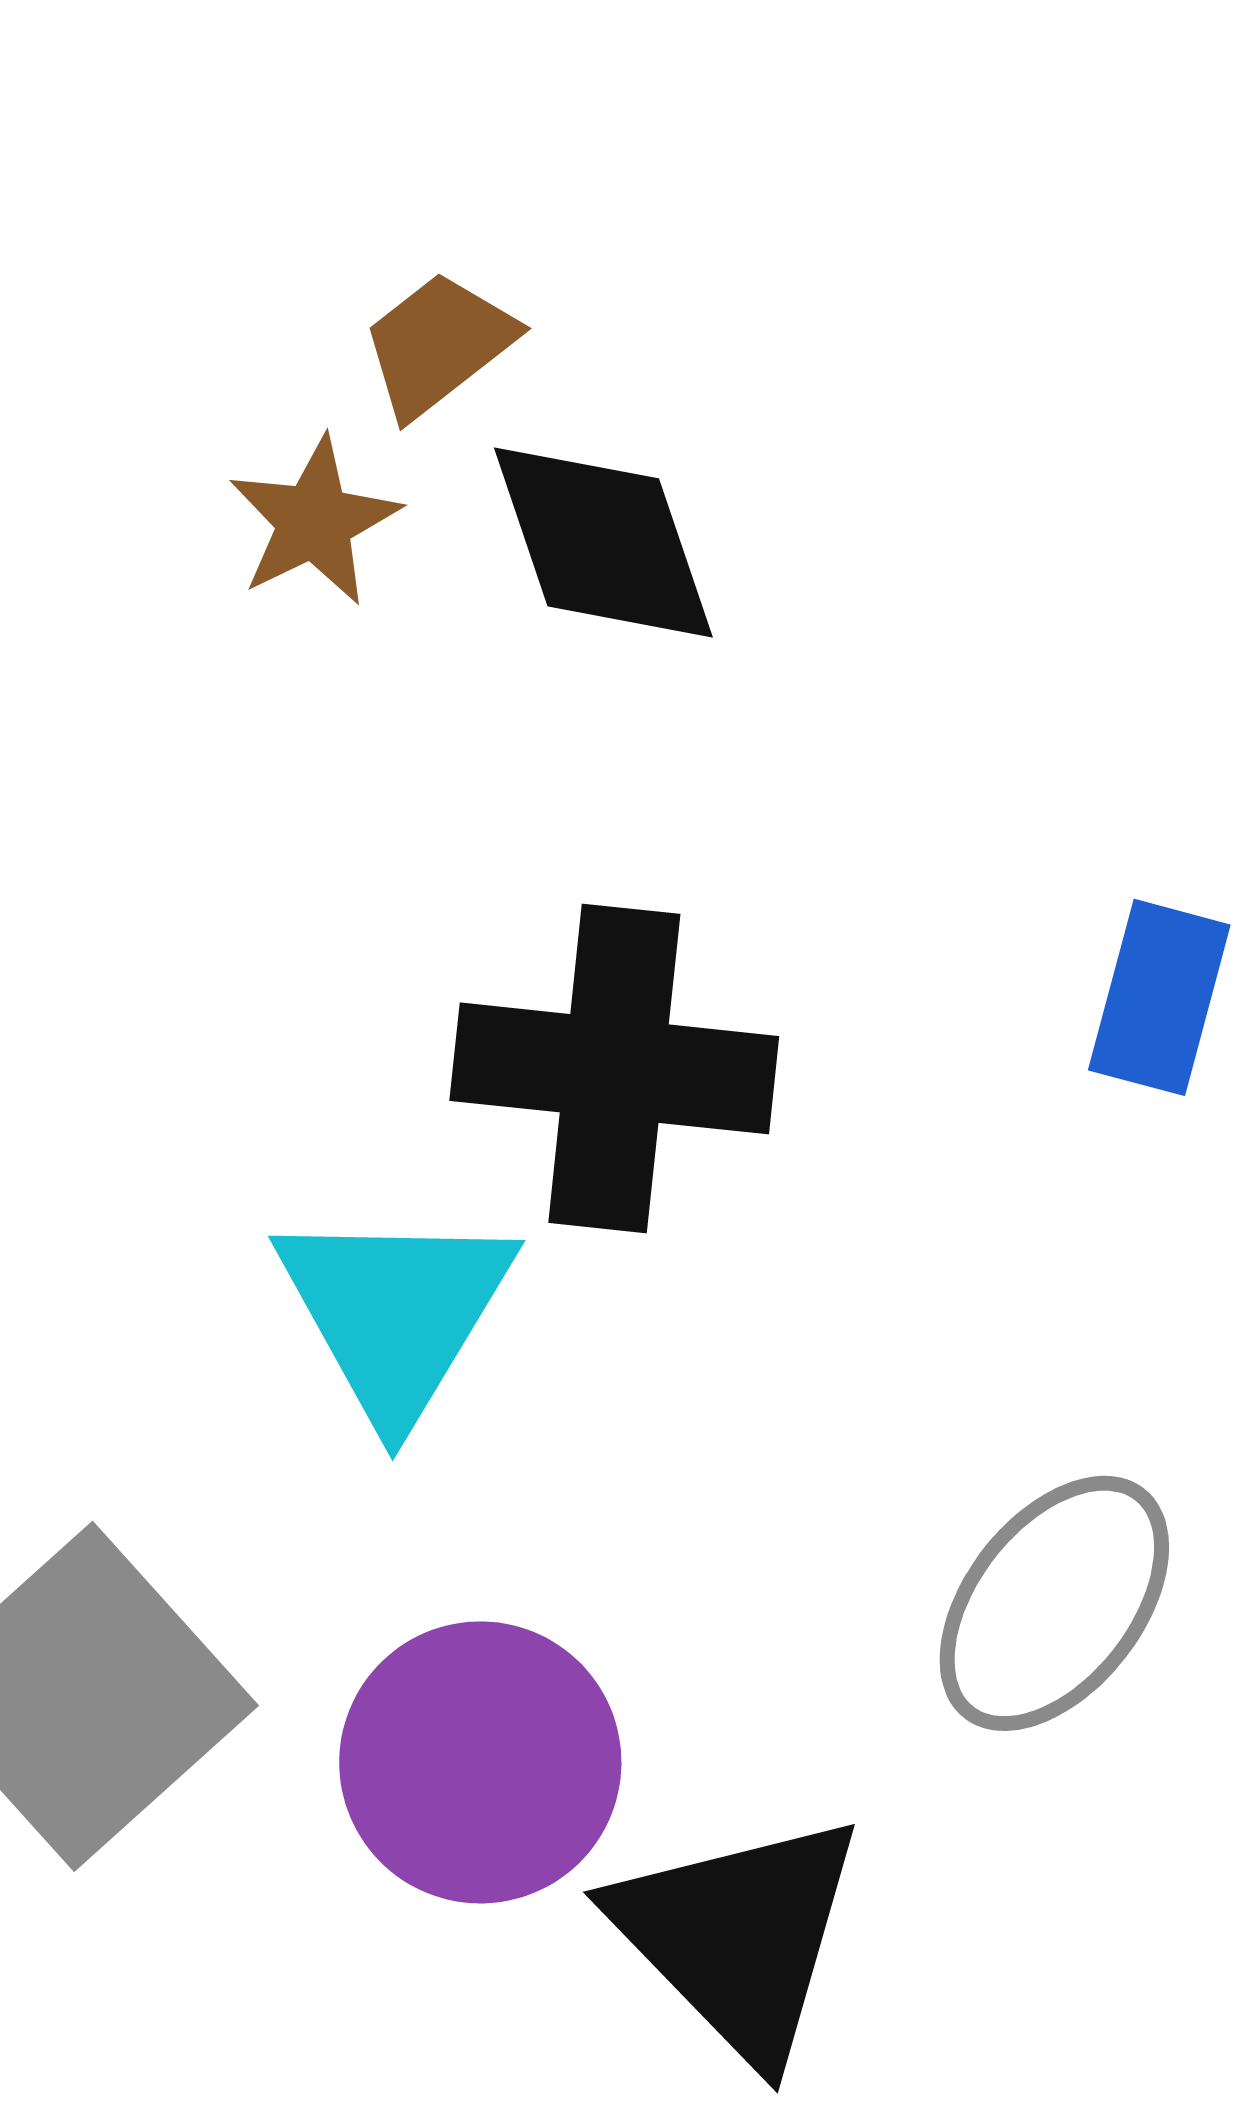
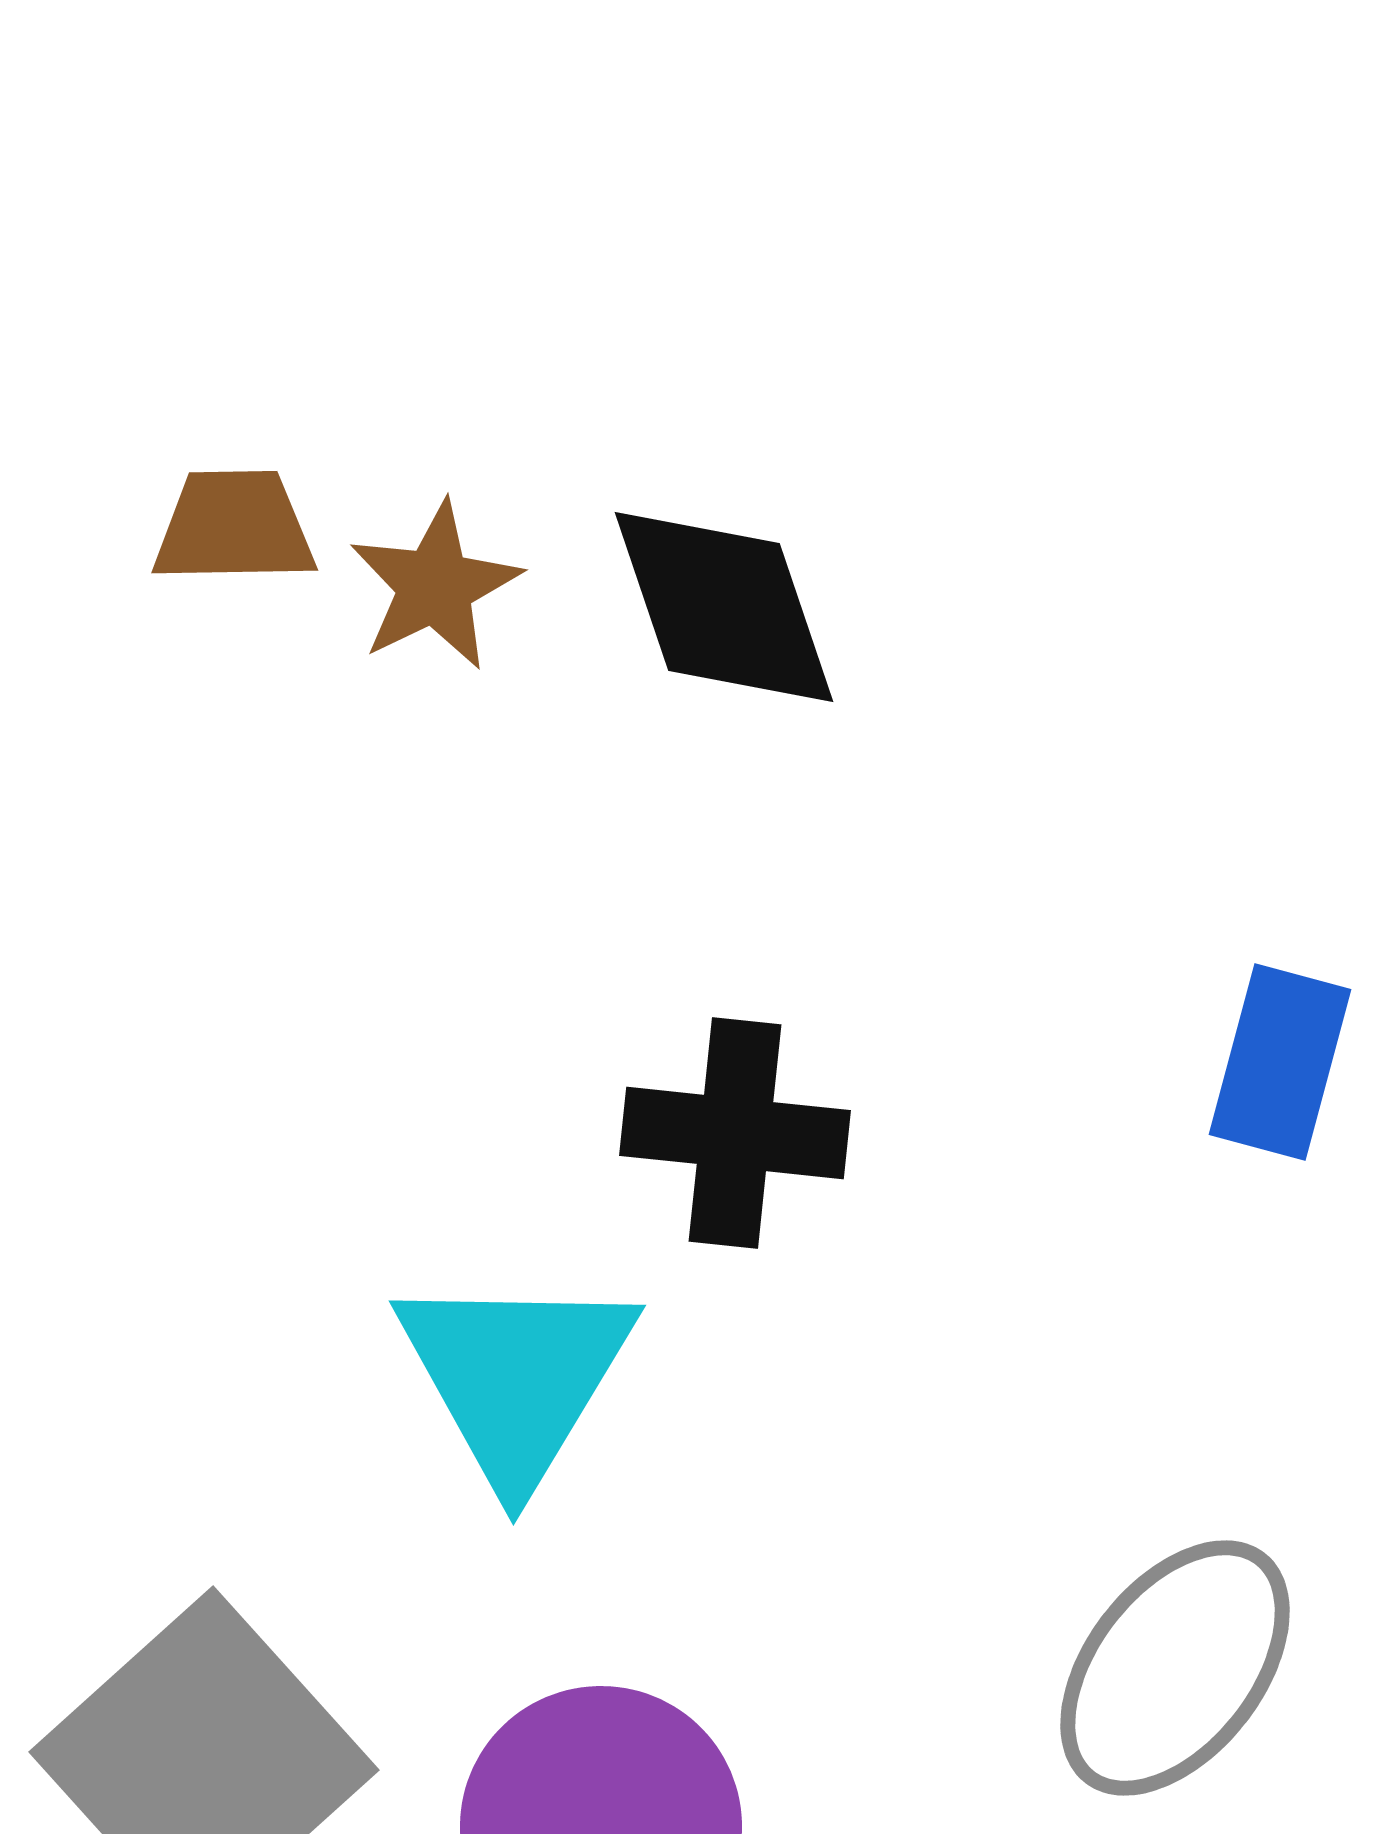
brown trapezoid: (438, 344) -> (234, 527), moved, turned 37
black cross: (614, 1068) -> (735, 1133), size x0.7

